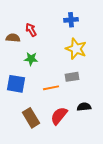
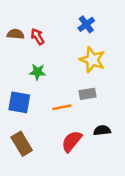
blue cross: (71, 20) -> (86, 24), turned -32
brown semicircle: (13, 38) -> (16, 34), moved
brown rectangle: (31, 118) -> (22, 144), moved

